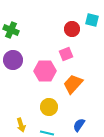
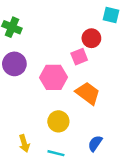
red circle: (72, 29) -> (91, 38), moved
orange trapezoid: (73, 84) -> (88, 93), turned 85

